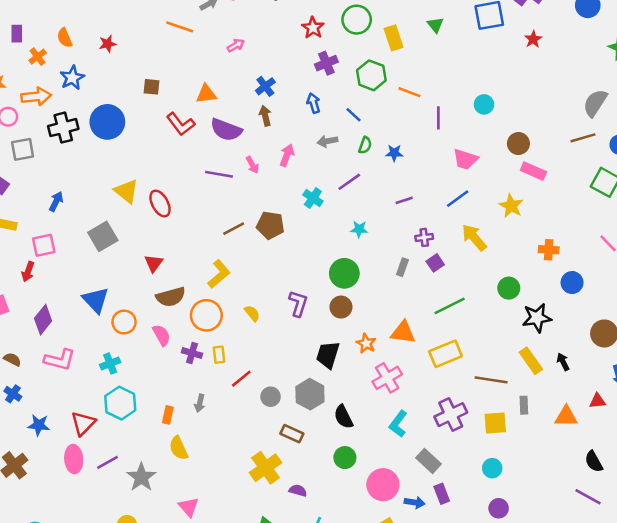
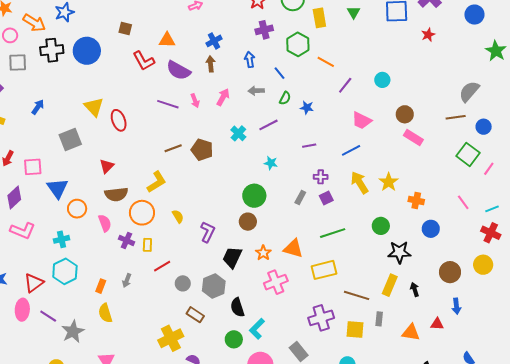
orange arrow: (36, 96) -> (34, 23), turned 30
purple line: (438, 118) -> (345, 85), turned 30
yellow star: (511, 206) -> (389, 182), moved
pink square: (44, 245) -> (33, 167), moved
purple L-shape: (298, 304) -> (208, 232), moved
yellow rectangle: (531, 361) -> (390, 285), turned 50
cyan L-shape: (398, 424) -> (257, 329), moved
purple line: (107, 462) -> (48, 316), turned 54

